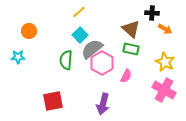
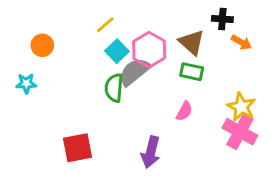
yellow line: (79, 12) -> (105, 25), moved
green semicircle: (66, 60) -> (114, 88), moved
yellow star: (165, 62) -> (241, 107), moved
pink hexagon: (102, 63) -> (149, 50), moved

